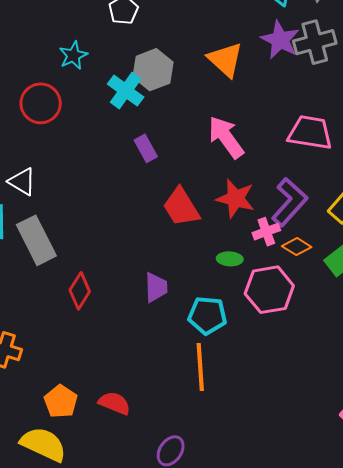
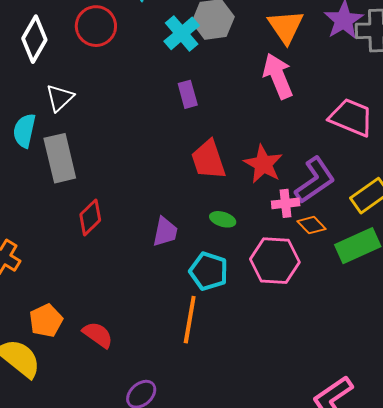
pink arrow: (226, 137) -> (278, 76), moved
white triangle: (22, 182) -> (60, 98), turned 32
green ellipse: (230, 259) -> (223, 219), moved

